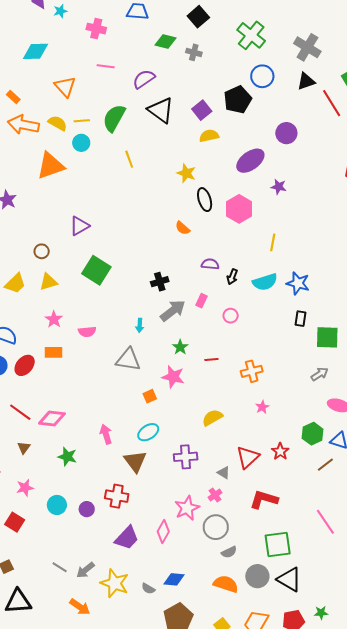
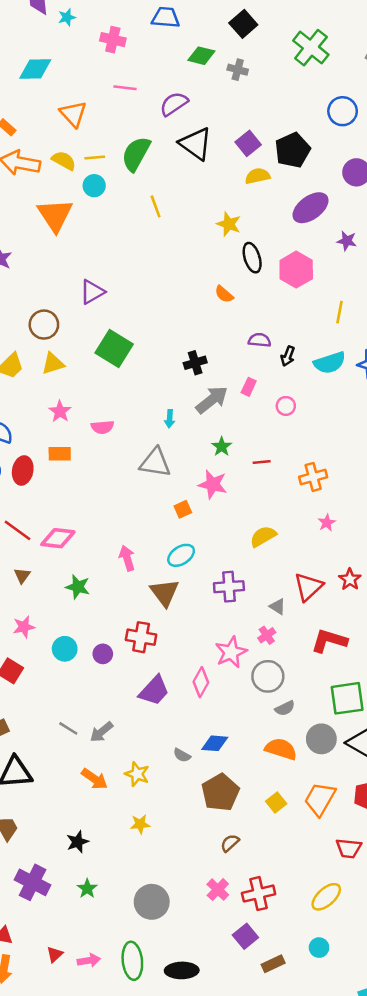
blue circle: (262, 76) -> (343, 111), moved
black pentagon: (238, 100) -> (293, 150), moved
orange triangle: (51, 166) -> (55, 215), turned -44
brown circle: (42, 251) -> (44, 325), size x1.5
red ellipse: (25, 365) -> (23, 470), turned -30
yellow star: (115, 583) -> (137, 774), moved, size x0.7

